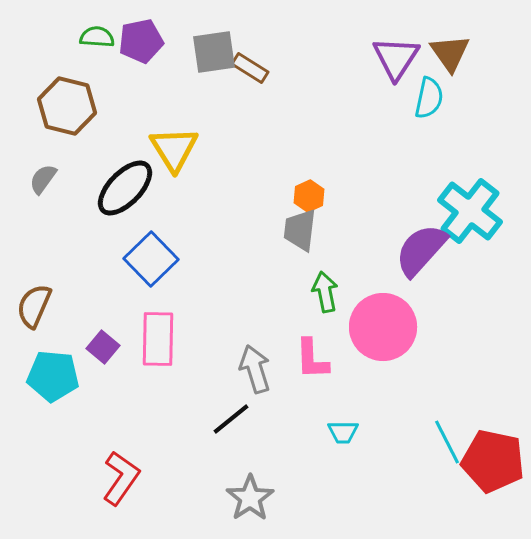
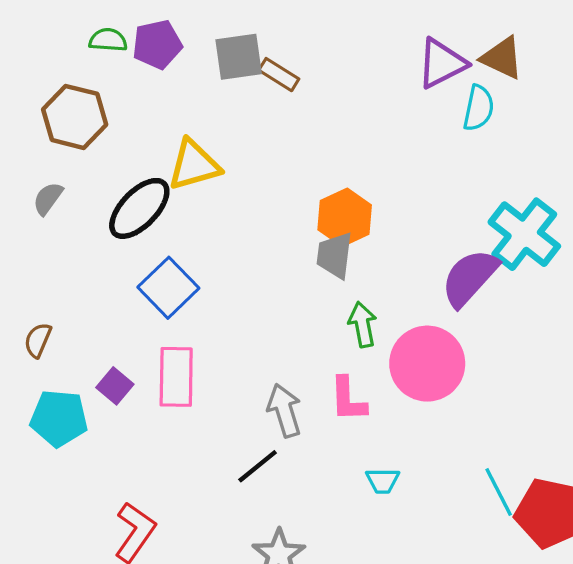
brown triangle: (450, 53) -> (502, 58), turned -30
purple triangle: (396, 58) -> (442, 63), turned 30
yellow triangle: (174, 149) -> (194, 165), turned 46
orange hexagon: (309, 196) -> (345, 217), size x1.6
brown semicircle: (34, 306) -> (38, 340), size x0.7

